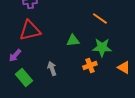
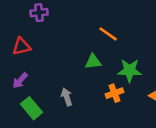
orange line: (100, 18) -> (108, 34), moved
red triangle: (30, 30) -> (21, 47), moved, size x0.7

